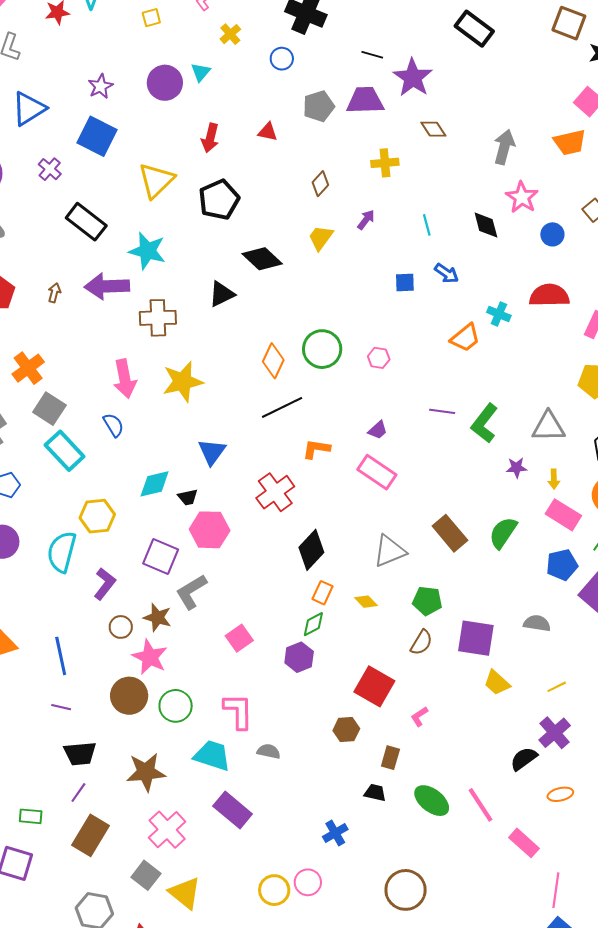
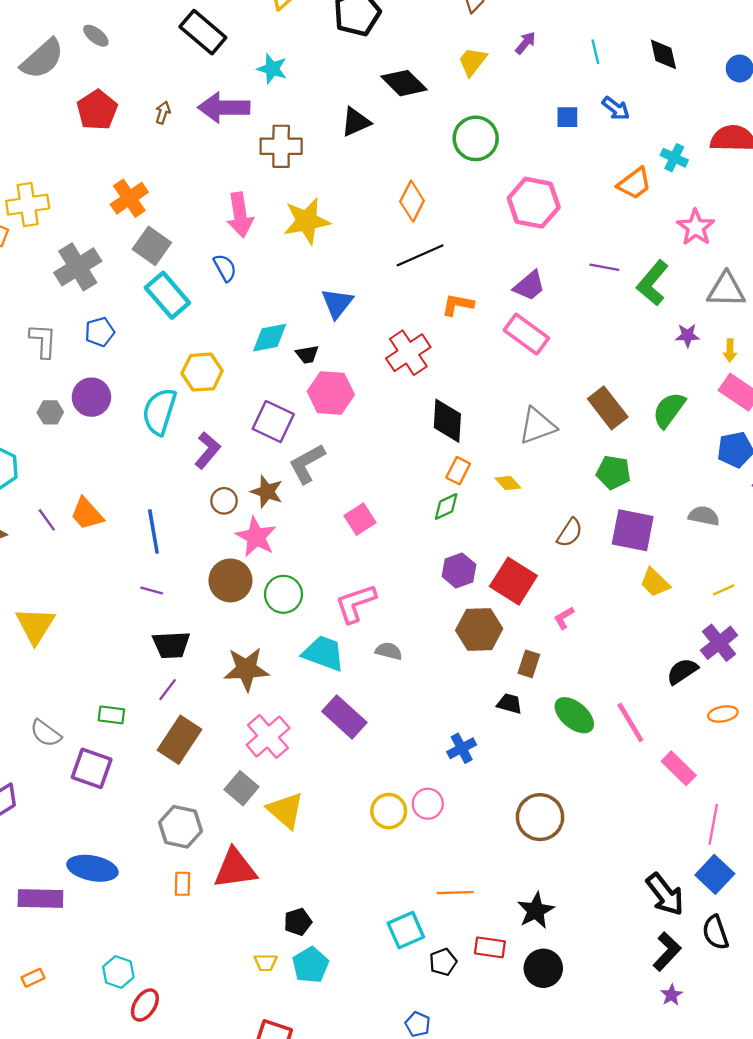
pink star: (522, 197) -> (696, 227), moved
cyan star: (147, 251) -> (272, 69), size x0.7
green circle: (322, 349) -> (476, 138), moved
pink hexagon: (379, 358) -> (534, 203), size x2.0
purple trapezoid: (378, 430) -> (529, 286), size x1.4
black diamond: (311, 550) -> (447, 421), turned -42
green pentagon: (427, 601) -> (613, 472), moved
purple hexagon: (299, 657) -> (459, 570), moved
pink L-shape: (238, 711) -> (356, 603), turned -111
brown hexagon: (346, 730) -> (479, 630), size x1.5

